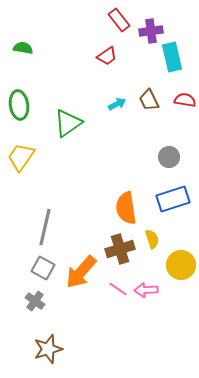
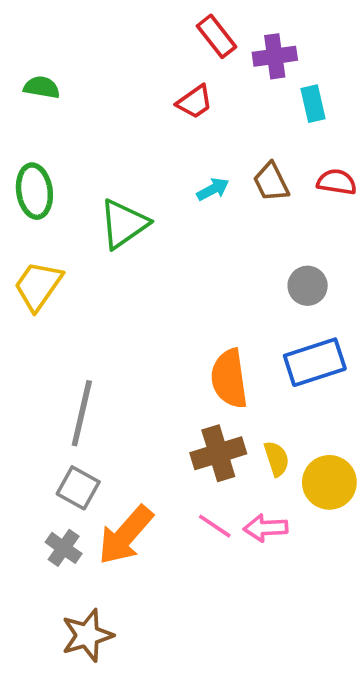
cyan rectangle: (172, 57) -> (313, 104), size x0.7
yellow semicircle: (152, 239) -> (277, 459), moved
orange arrow: (81, 272) -> (125, 535), moved

